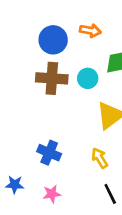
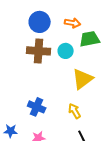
orange arrow: (90, 31) -> (73, 23), moved

